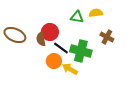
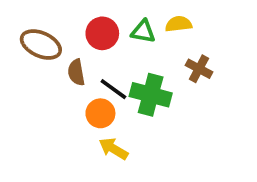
red circle: (50, 32) -> (102, 33), moved
brown ellipse: (15, 35) -> (41, 45), moved
yellow arrow: (70, 69) -> (113, 149), moved

